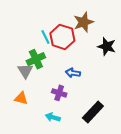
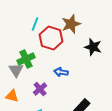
cyan line: (45, 37) -> (35, 24), moved, turned 48
purple cross: (59, 93) -> (40, 89), moved, turned 32

